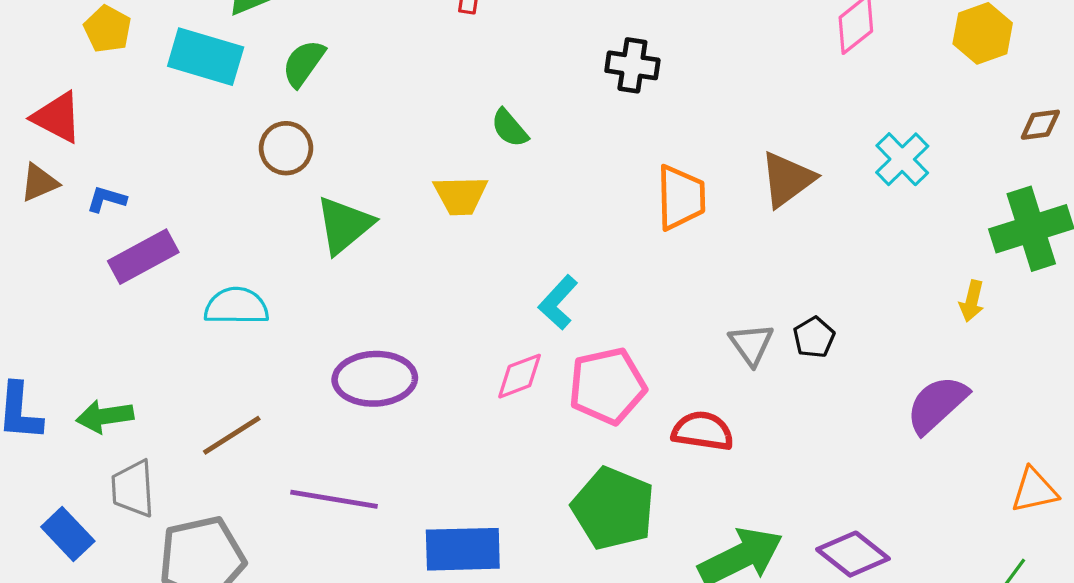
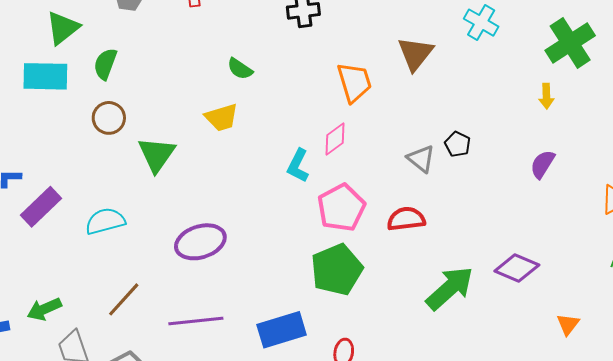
pink diamond: (520, 376) -> (335, 139), moved
purple semicircle: (937, 404) -> (543, 164), size x0.7
green pentagon: (613, 508) -> (337, 270), moved, turned -30

